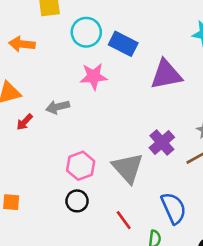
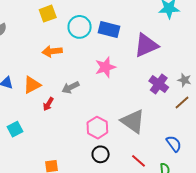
orange arrow: (22, 44) -> (52, 51), moved
pink star: (94, 76) -> (105, 67), moved
purple cross: (162, 142) -> (159, 84), moved
blue semicircle: (174, 208) -> (174, 144), size x0.7

